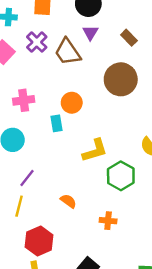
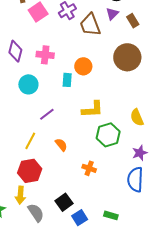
brown rectangle: (129, 38) -> (133, 21), moved
purple line: (27, 178) -> (47, 114), moved
yellow line: (19, 206) -> (30, 141), moved

